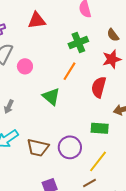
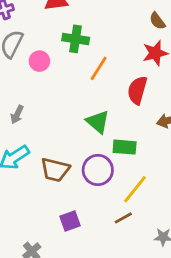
green cross: (78, 43) -> (76, 39), moved, turned 30
green triangle: (51, 97) -> (98, 122), moved
green rectangle: (100, 128) -> (125, 147), moved

